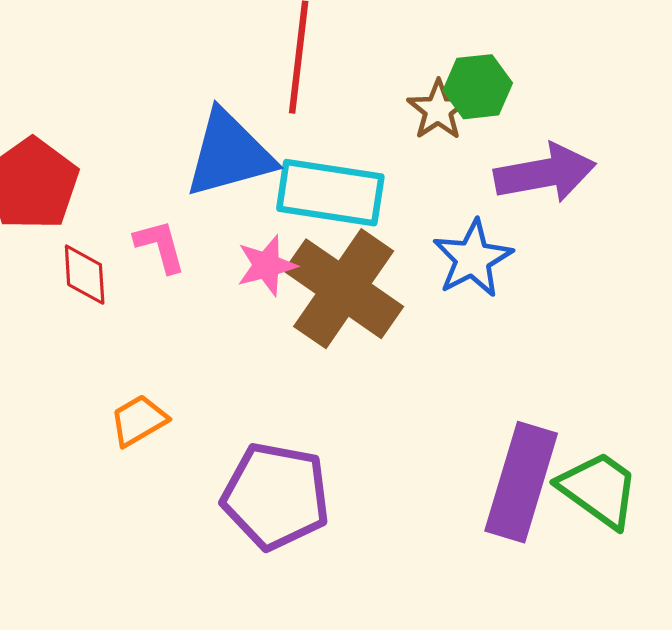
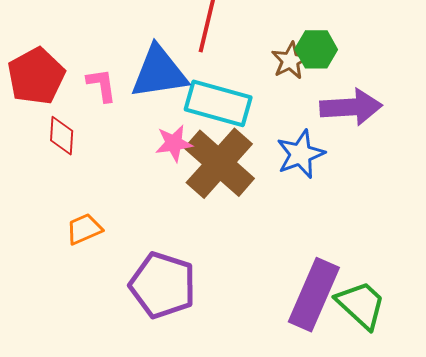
pink L-shape: (160, 246) -> (102, 85), moved

